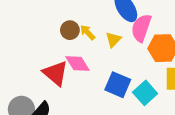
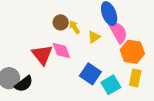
pink semicircle: (141, 28) -> (118, 32), turned 120

